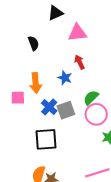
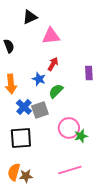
red arrow: (79, 62) -> (53, 64), turned 56
green semicircle: (91, 98) -> (56, 91), moved
pink circle: (96, 114) -> (69, 128), moved

